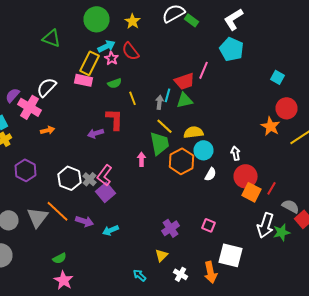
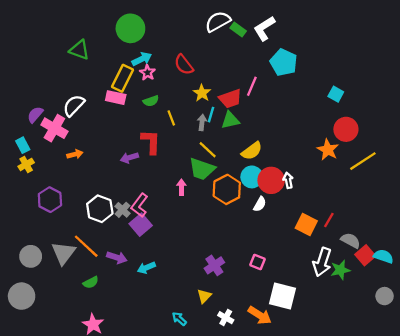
white L-shape: (234, 19) -> (264, 28), moved
yellow star: (132, 21) -> (202, 93), moved
red semicircle: (130, 51) -> (184, 65), moved
yellow semicircle: (194, 132) -> (252, 151), moved, turned 150
green trapezoid: (160, 143) -> (202, 169), turned 120
red circle: (246, 176) -> (271, 180), moved
green semicircle: (60, 258) -> (91, 282), moved
orange arrow: (210, 272) -> (260, 315), turned -45

